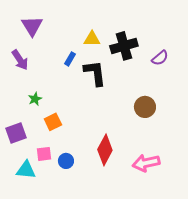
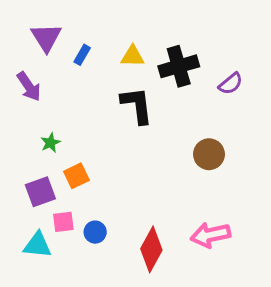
blue rectangle: (70, 59) -> (82, 55), moved
purple square: (16, 133) -> (40, 192), moved
red diamond: (105, 150) -> (151, 249), moved

